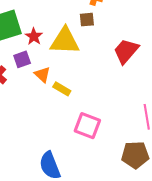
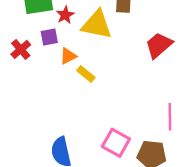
orange triangle: (42, 75) -> (68, 56), turned 42
pink square: (87, 126) -> (116, 143), moved

